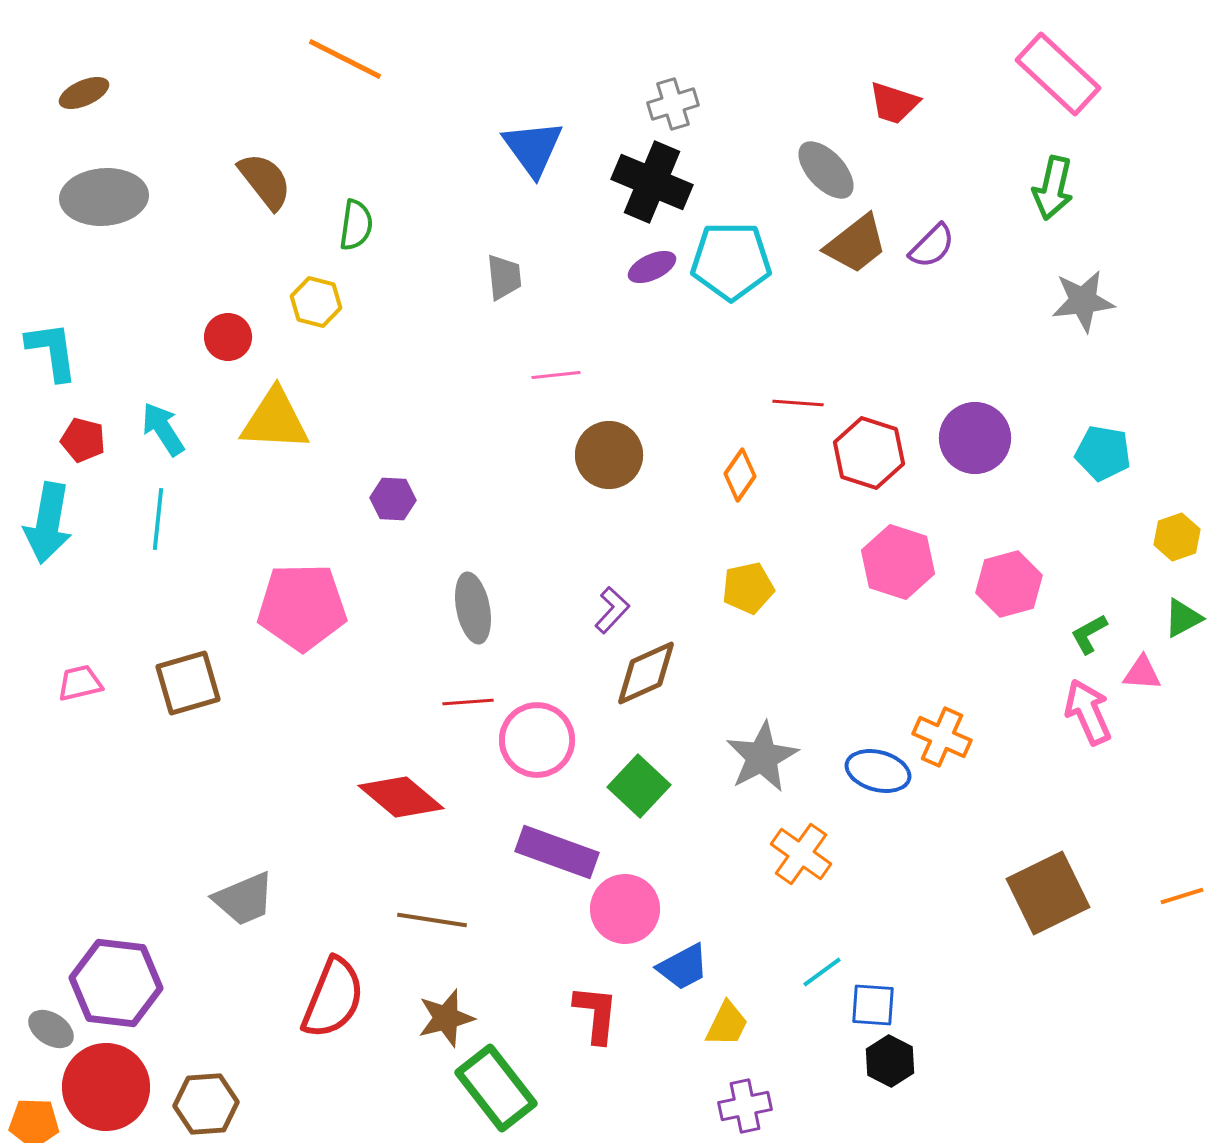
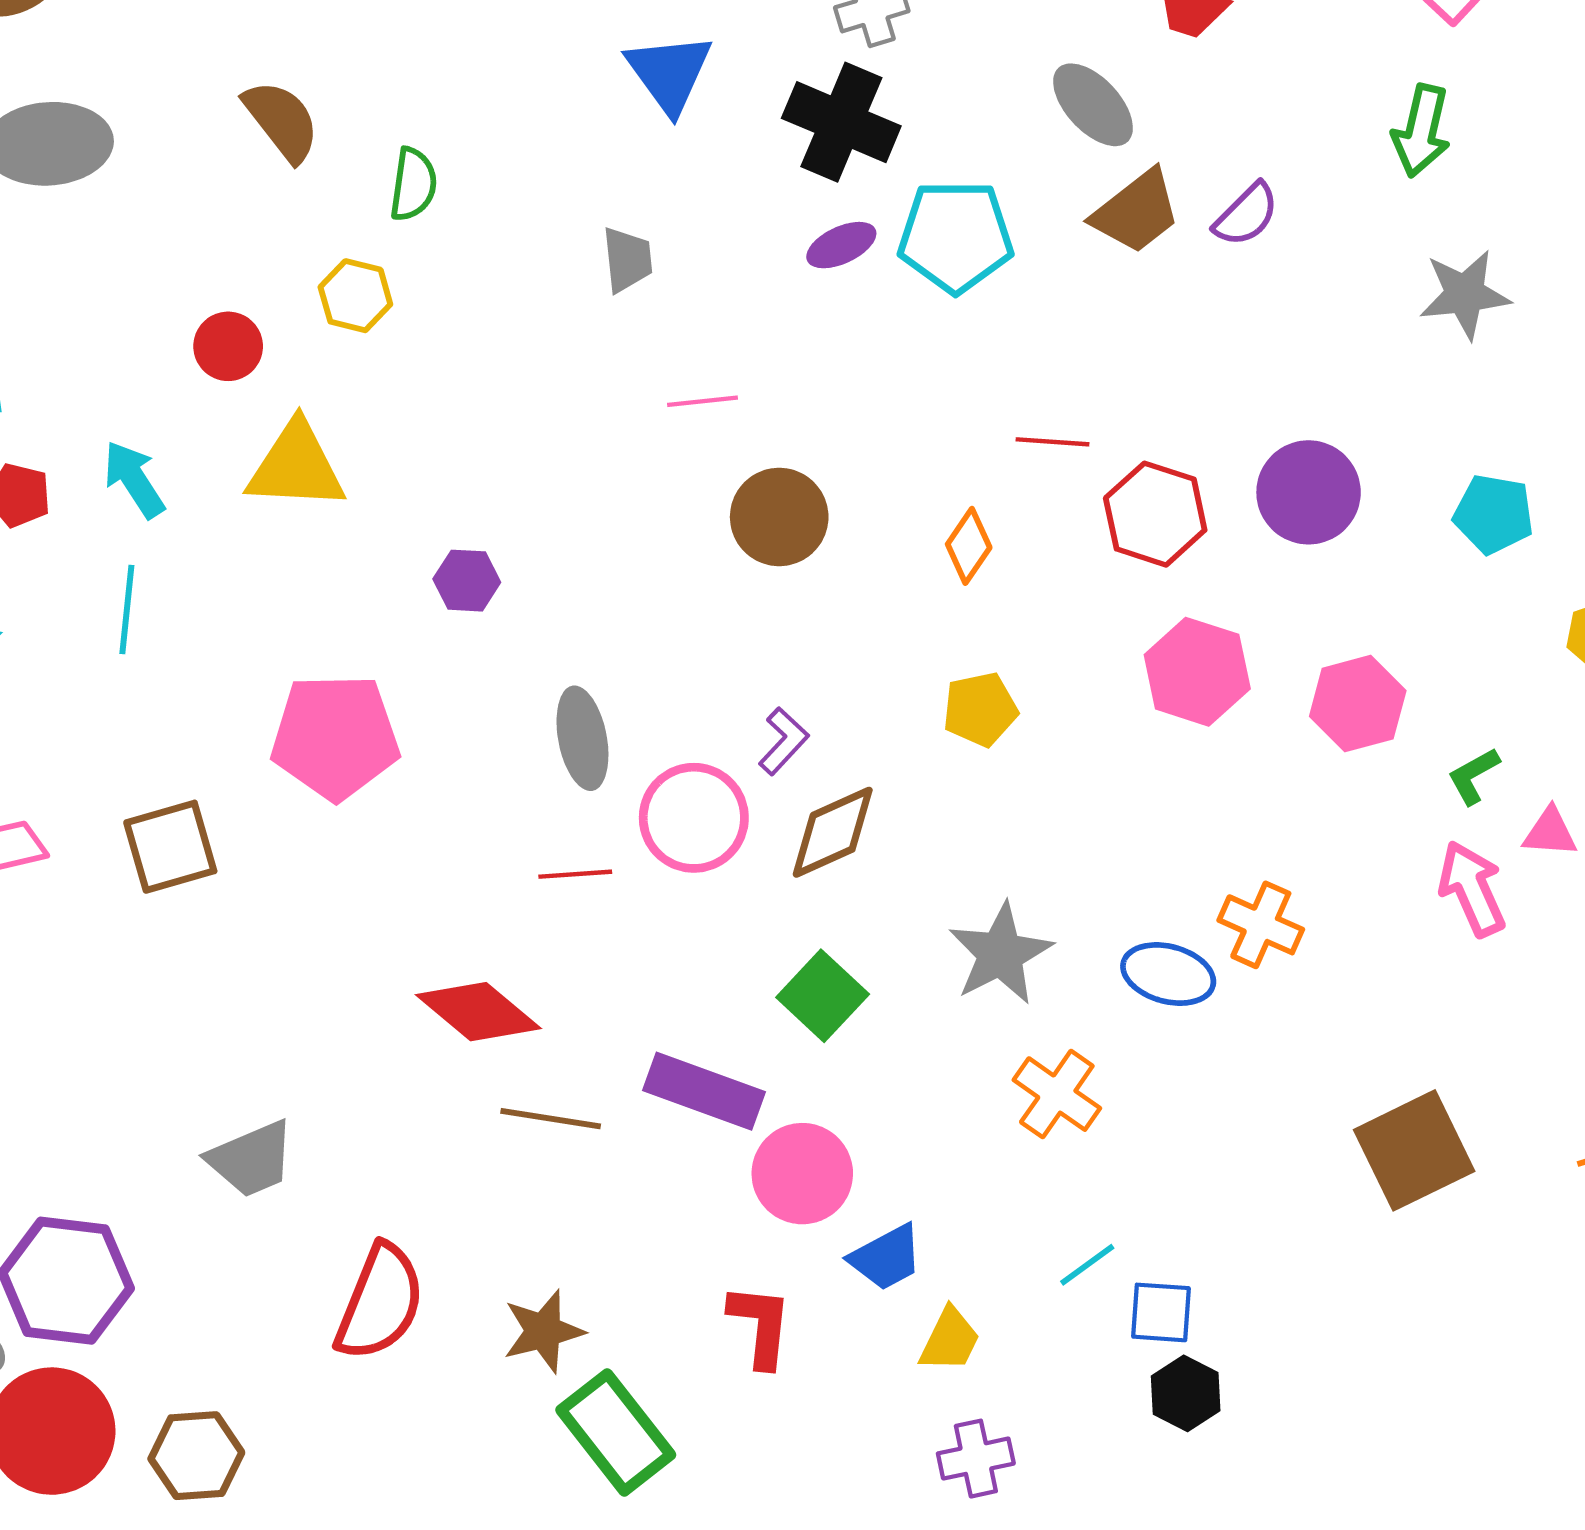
pink circle: (537, 740) -> (694, 818), moved
brown line: (432, 920) -> (551, 1119), moved

